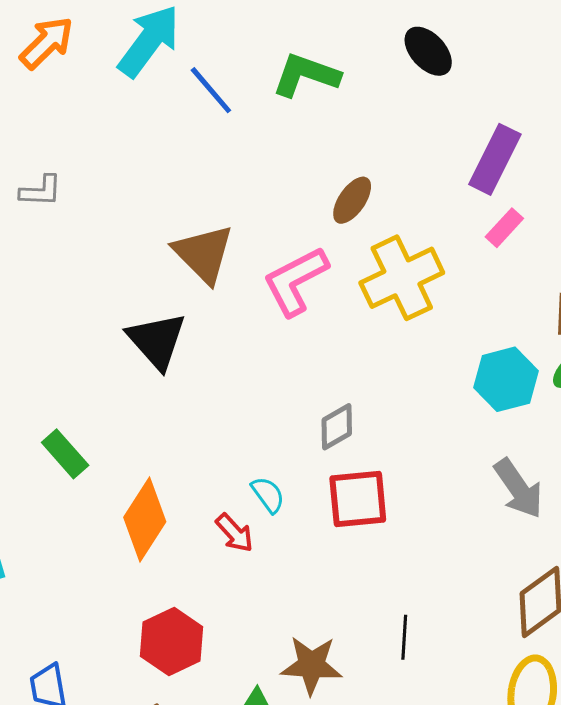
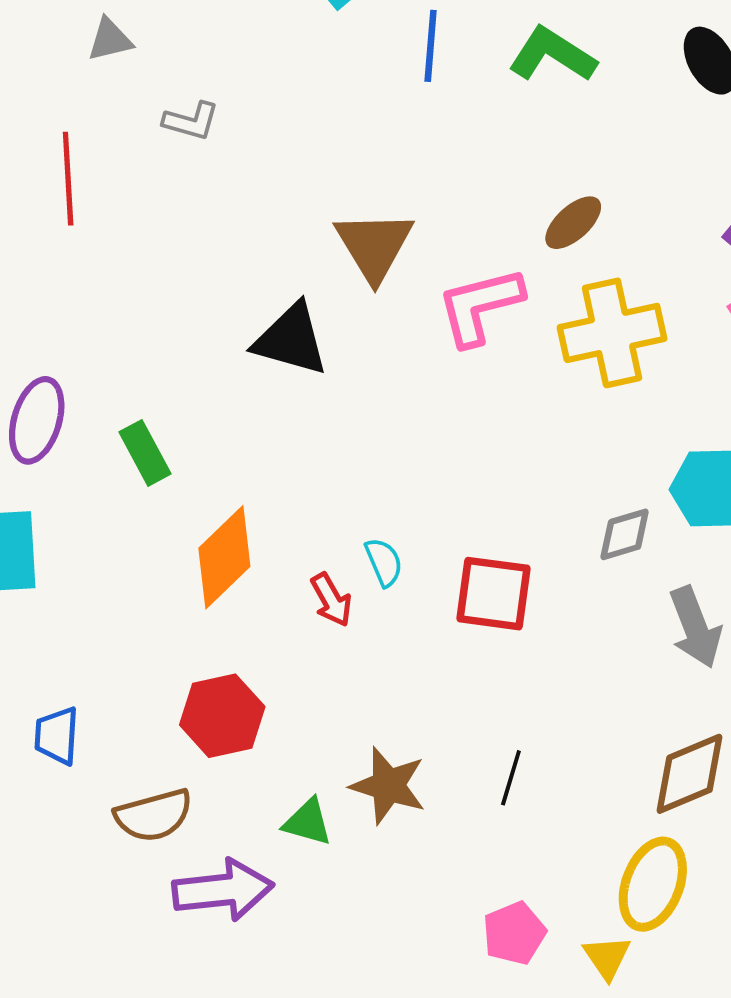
blue line: (211, 90) -> (431, 46), turned 32
black triangle: (157, 341) -> (291, 339), turned -46
gray diamond: (337, 427) -> (625, 534), moved

